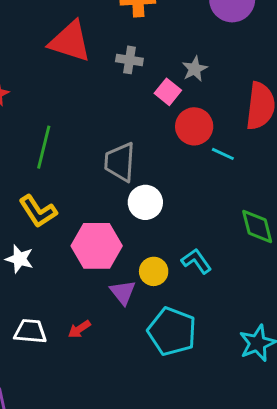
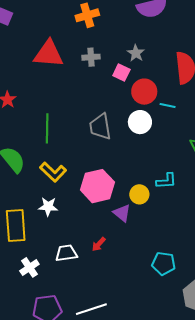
white circle: (145, 202) -> (140, 122), moved
cyan L-shape: (196, 261) -> (166, 181), turned 135
cyan pentagon: (172, 331) -> (164, 264), moved, size x0.7

